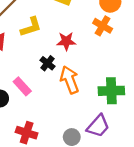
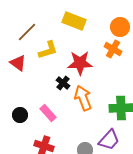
red star: (66, 41) -> (80, 63), size x1.4
pink rectangle: (22, 86) -> (48, 113), moved

